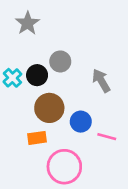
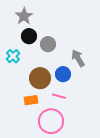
black circle: (37, 75) -> (29, 36), moved
blue circle: (81, 122) -> (63, 74), moved
pink line: (107, 137) -> (59, 96), moved

